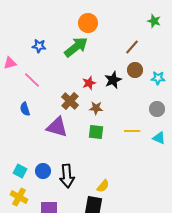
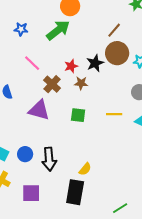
brown circle: (135, 70) -> (117, 53), size x1.5
pink line: (32, 80) -> (32, 63), moved
brown star: (96, 108) -> (81, 83), moved

